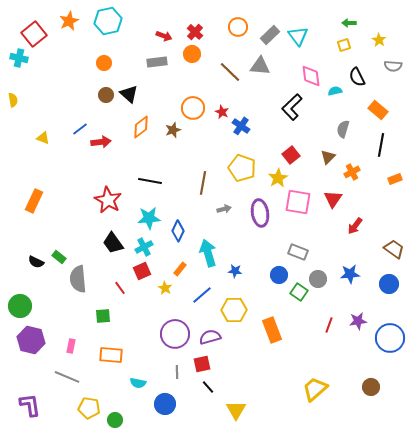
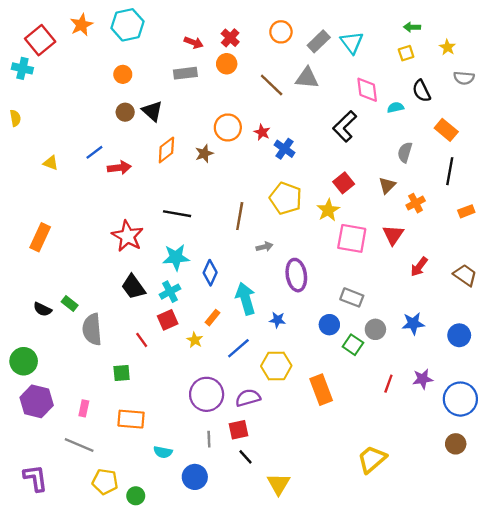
purple ellipse: (260, 213) -> (296, 275), moved
brown trapezoid: (394, 249) -> (465, 275), moved
brown circle: (371, 387) -> (456, 444), moved

